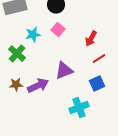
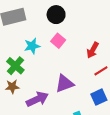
brown star: (16, 85) -> (12, 87), moved

